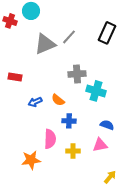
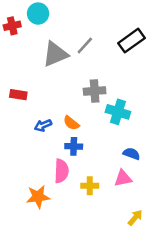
red cross: (10, 21) -> (12, 26), turned -32
black rectangle: (107, 33) -> (131, 41), turned 30
blue cross: (69, 121) -> (74, 146), moved

